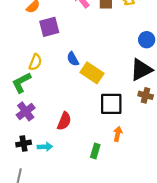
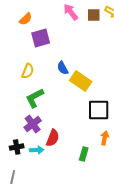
green L-shape: (21, 83) -> (35, 98), moved
purple cross: (26, 111) -> (33, 124), moved
red semicircle: (64, 121) -> (53, 138), moved

